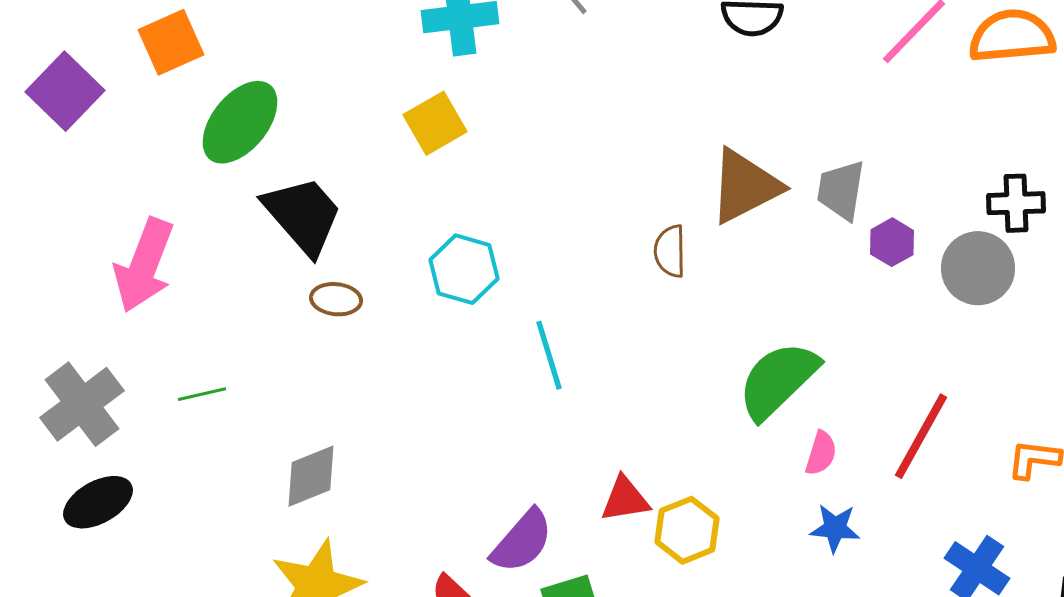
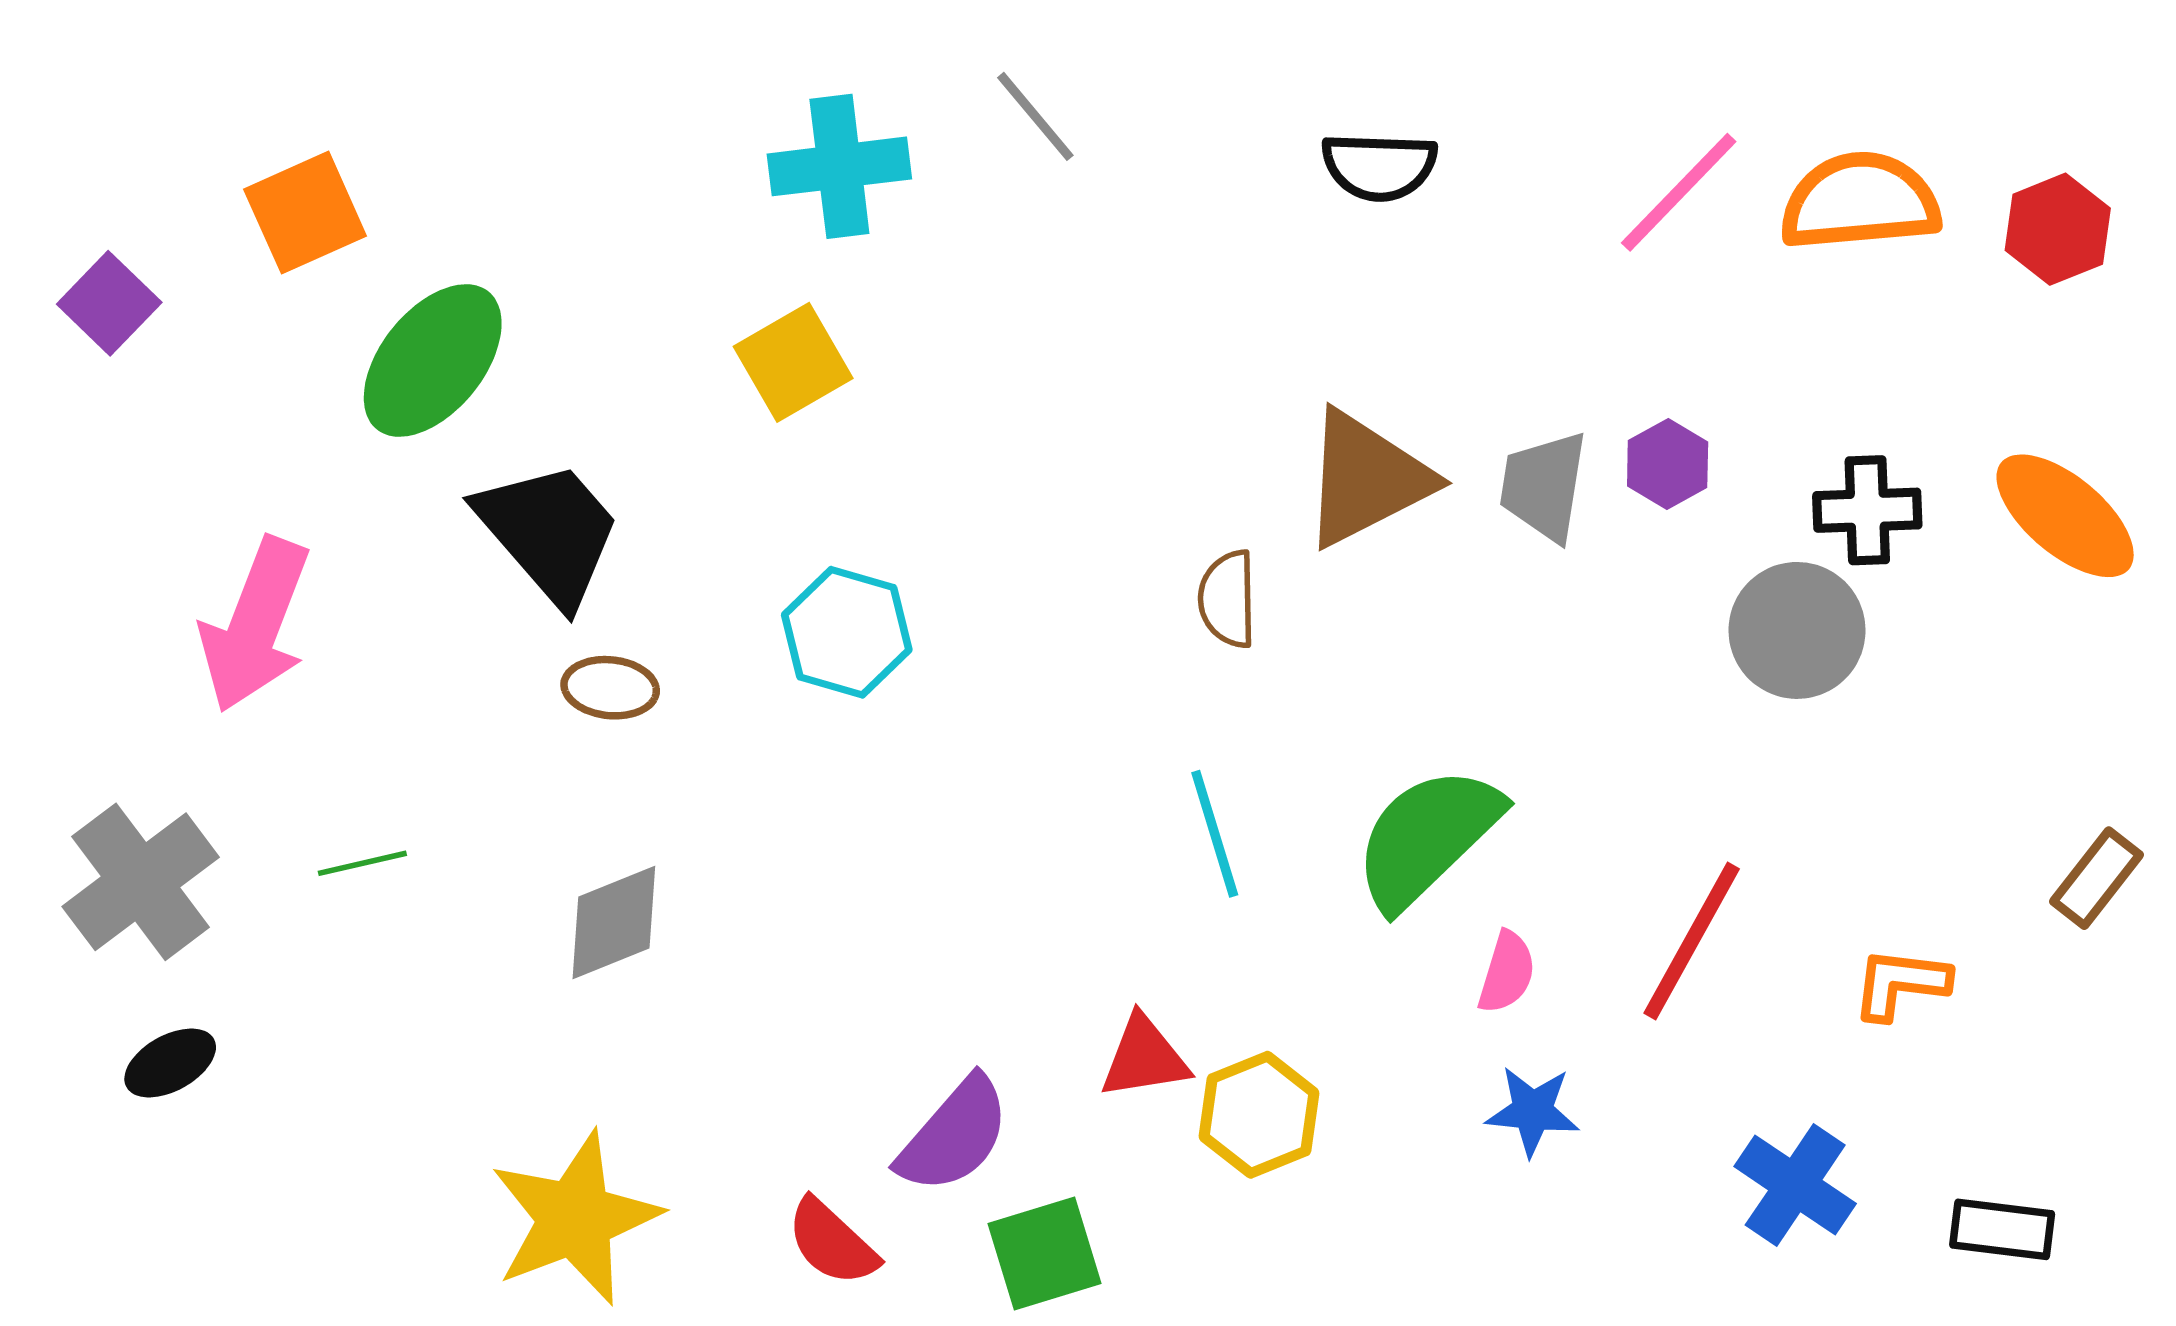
purple square: (65, 91) -> (109, 303), size x0.7
purple hexagon: (892, 242) -> (1668, 464), moved
cyan line: (549, 355) -> (1215, 834), moved
gray diamond: (311, 476) -> (614, 923), moved
black ellipse: (98, 502) -> (170, 1063), size x0.7

